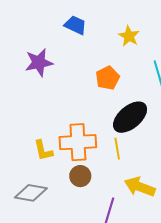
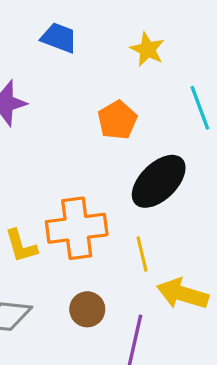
yellow line: (117, 149) -> (142, 254), moved
brown circle: (80, 176) -> (87, 309), moved

